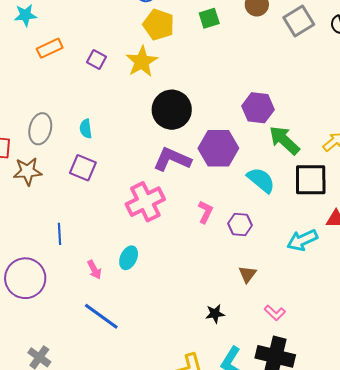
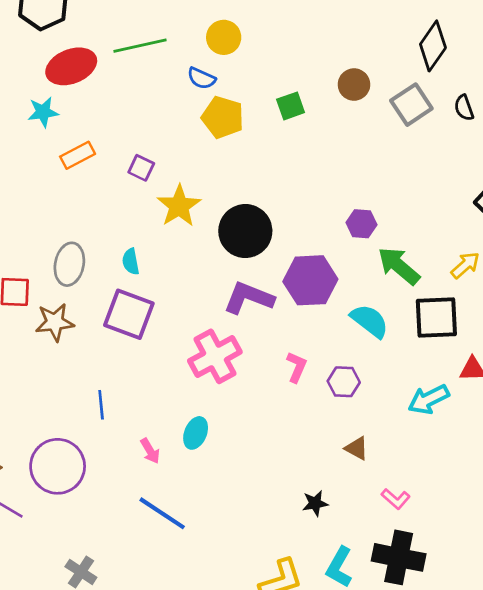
yellow star: (142, 61) -> (179, 206), moved
purple hexagon: (258, 108) -> (361, 224), size x0.7
purple square: (83, 168) -> (129, 314), size x1.4
brown triangle: (247, 274) -> (357, 448), turned -36

